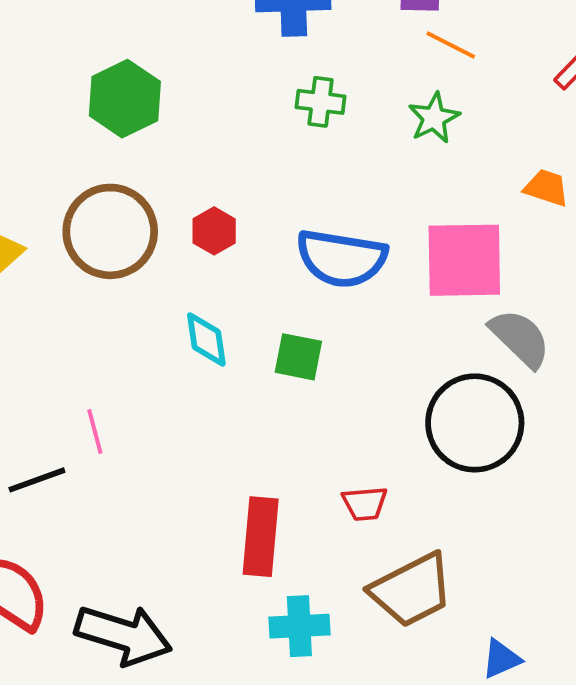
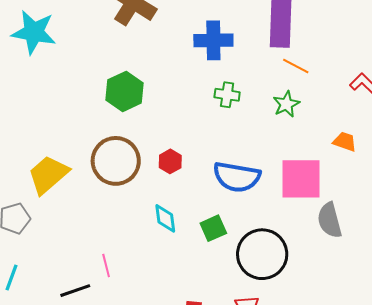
gray semicircle: (520, 338) -> (330, 220), turned -150
green square: (298, 357) -> (213, 228), turned -36
black circle: (475, 423) -> (262, 254), moved

